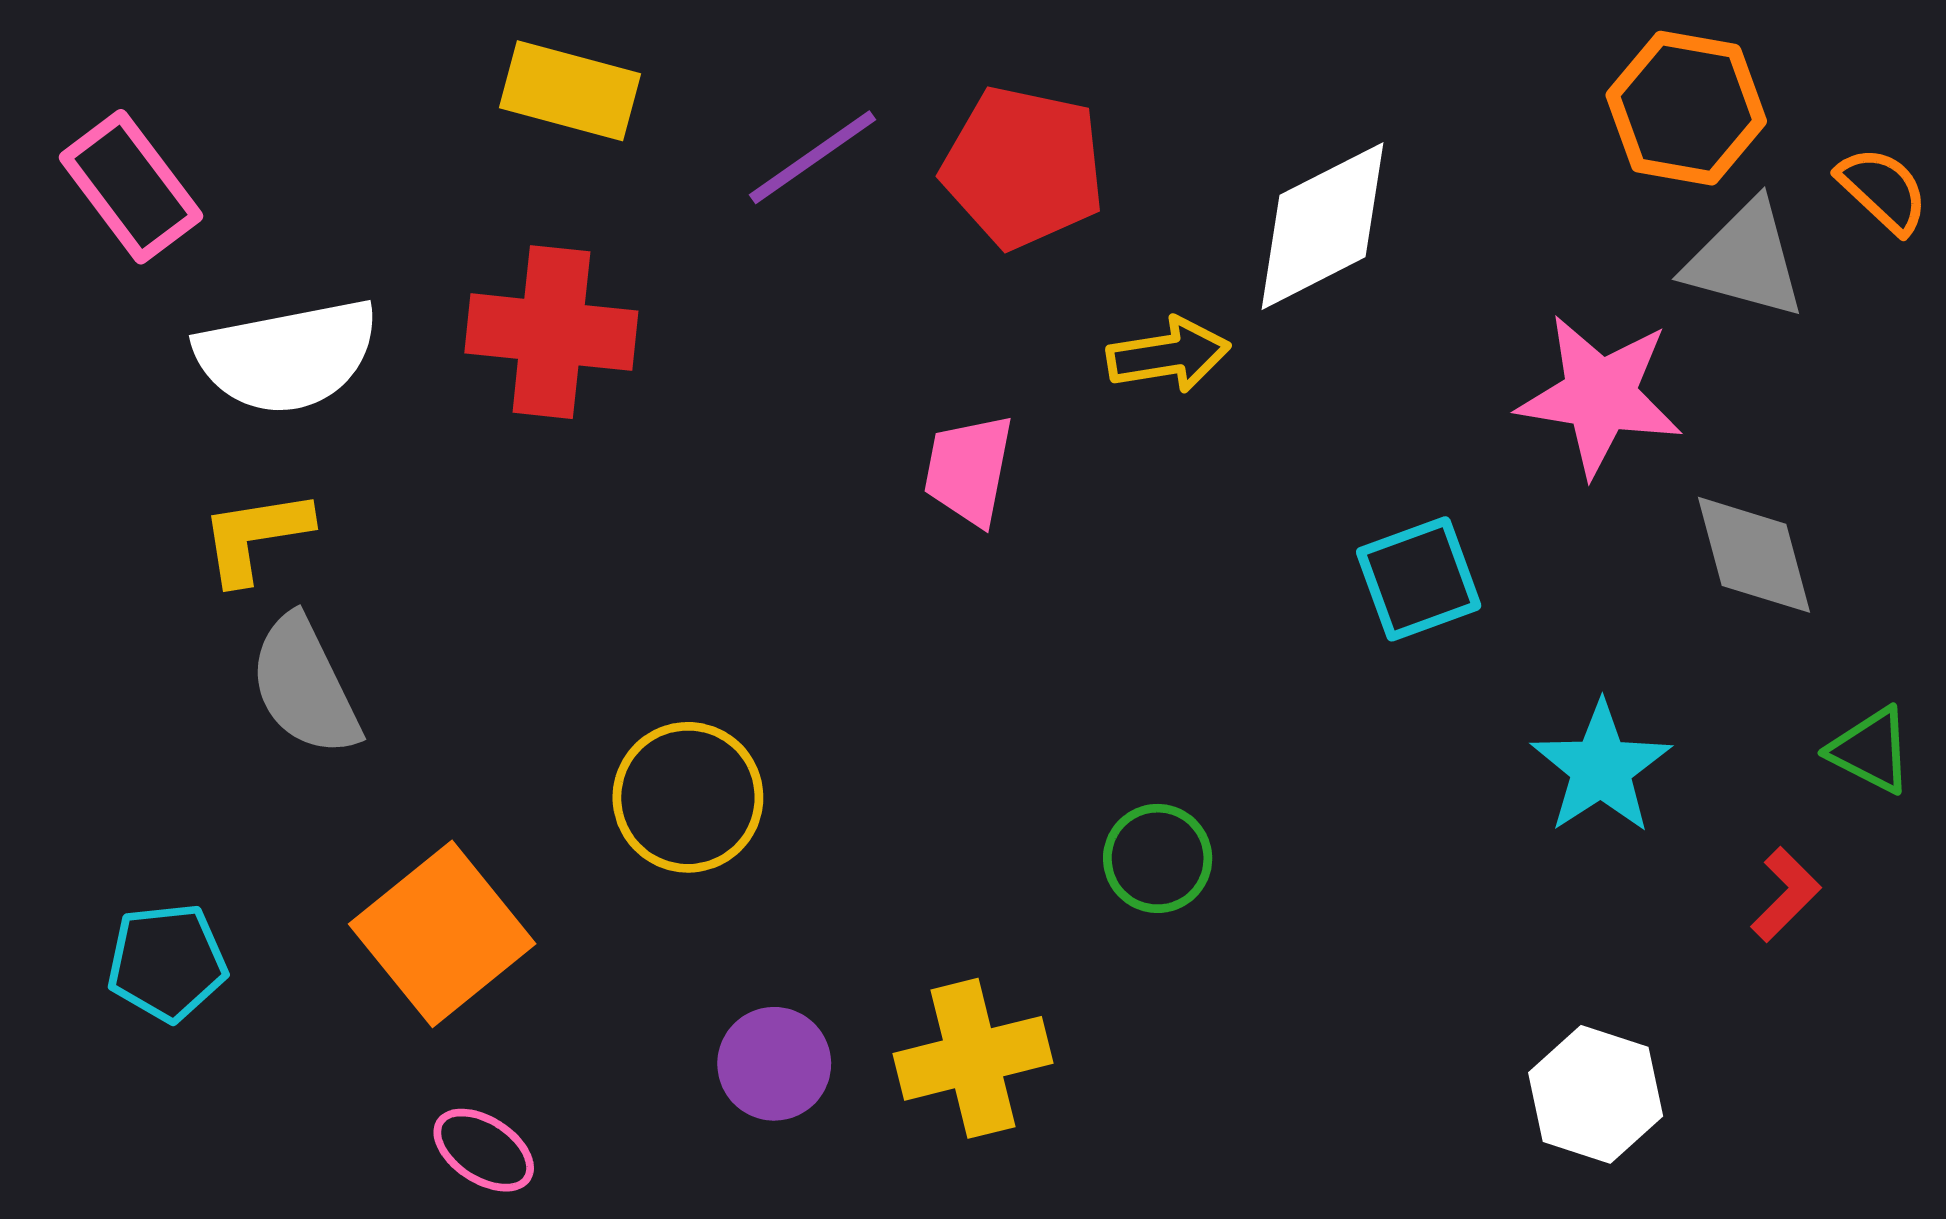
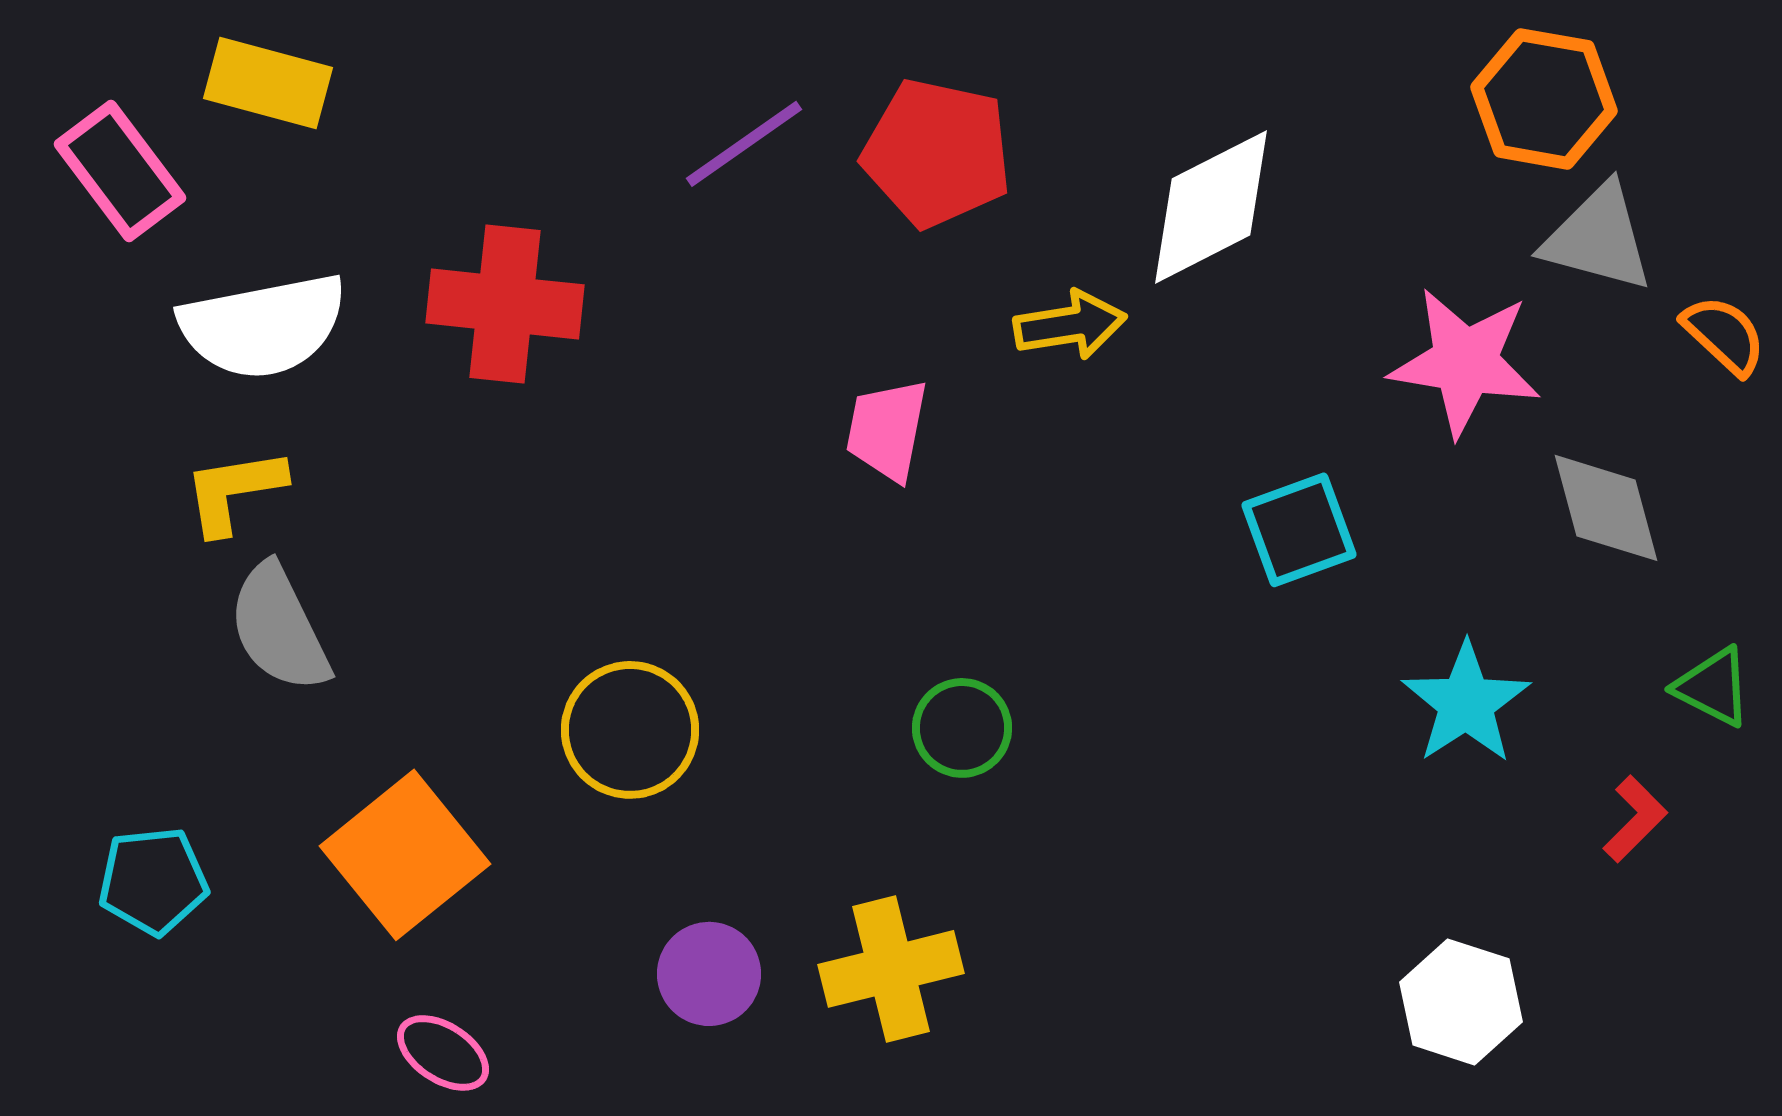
yellow rectangle: (570, 91) -> (268, 83), moved
orange semicircle: (1883, 190) -> (1724, 335), moved
green circle: (1158, 858) -> (962, 728), moved

